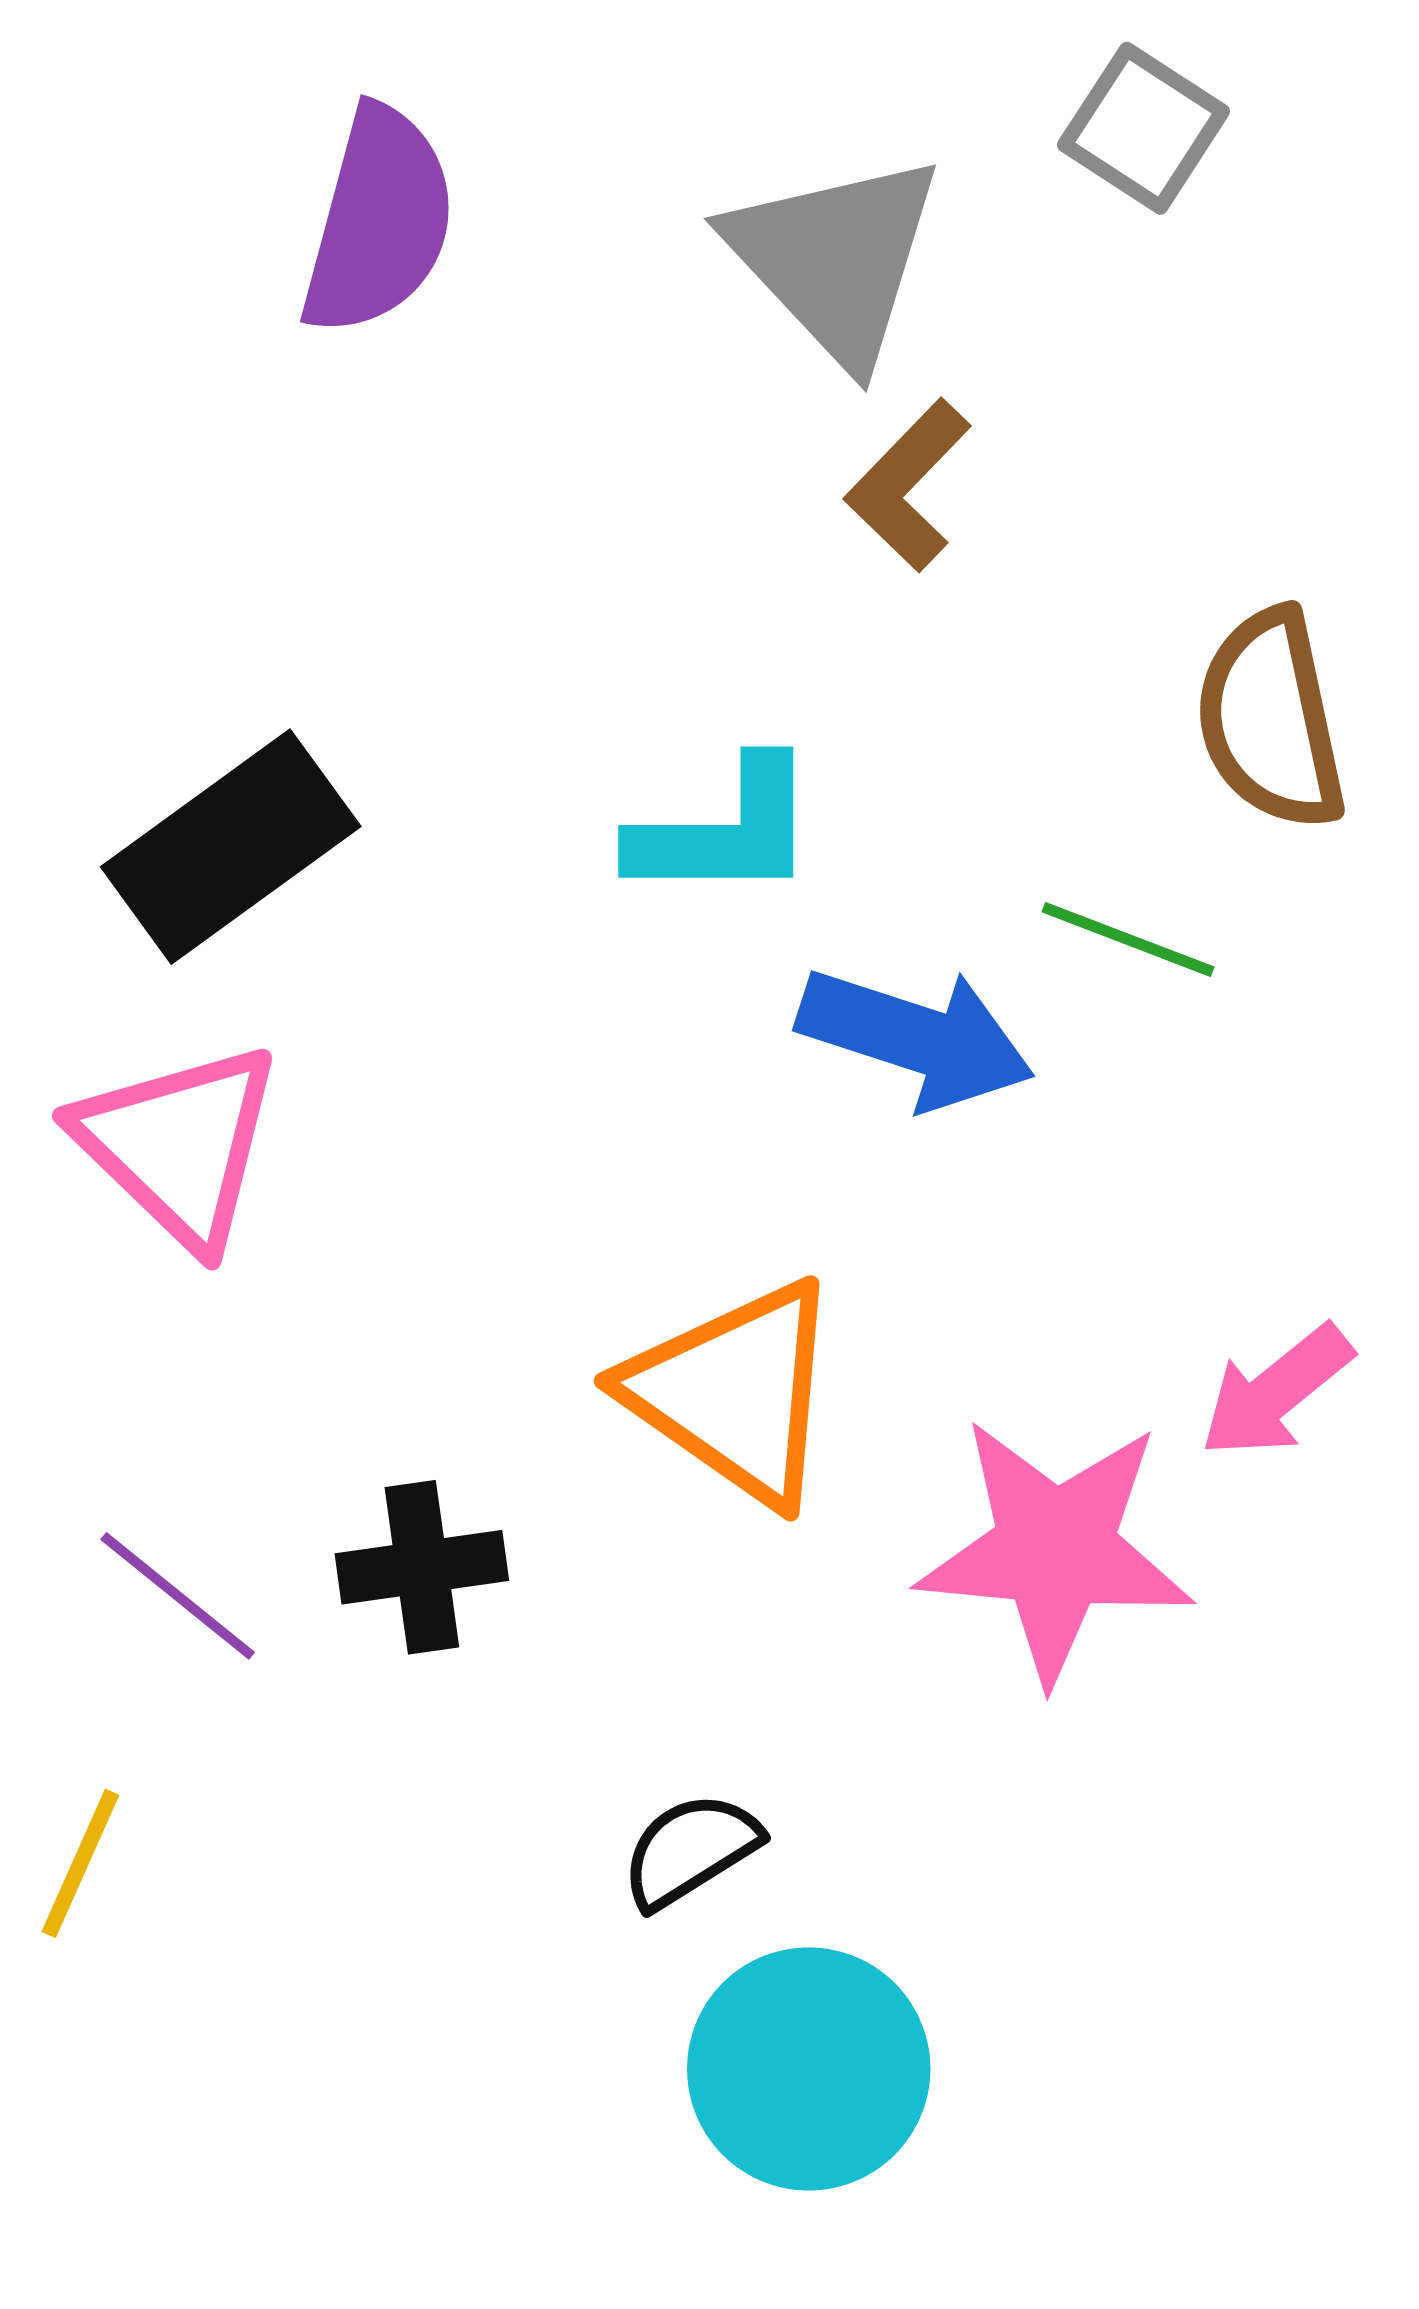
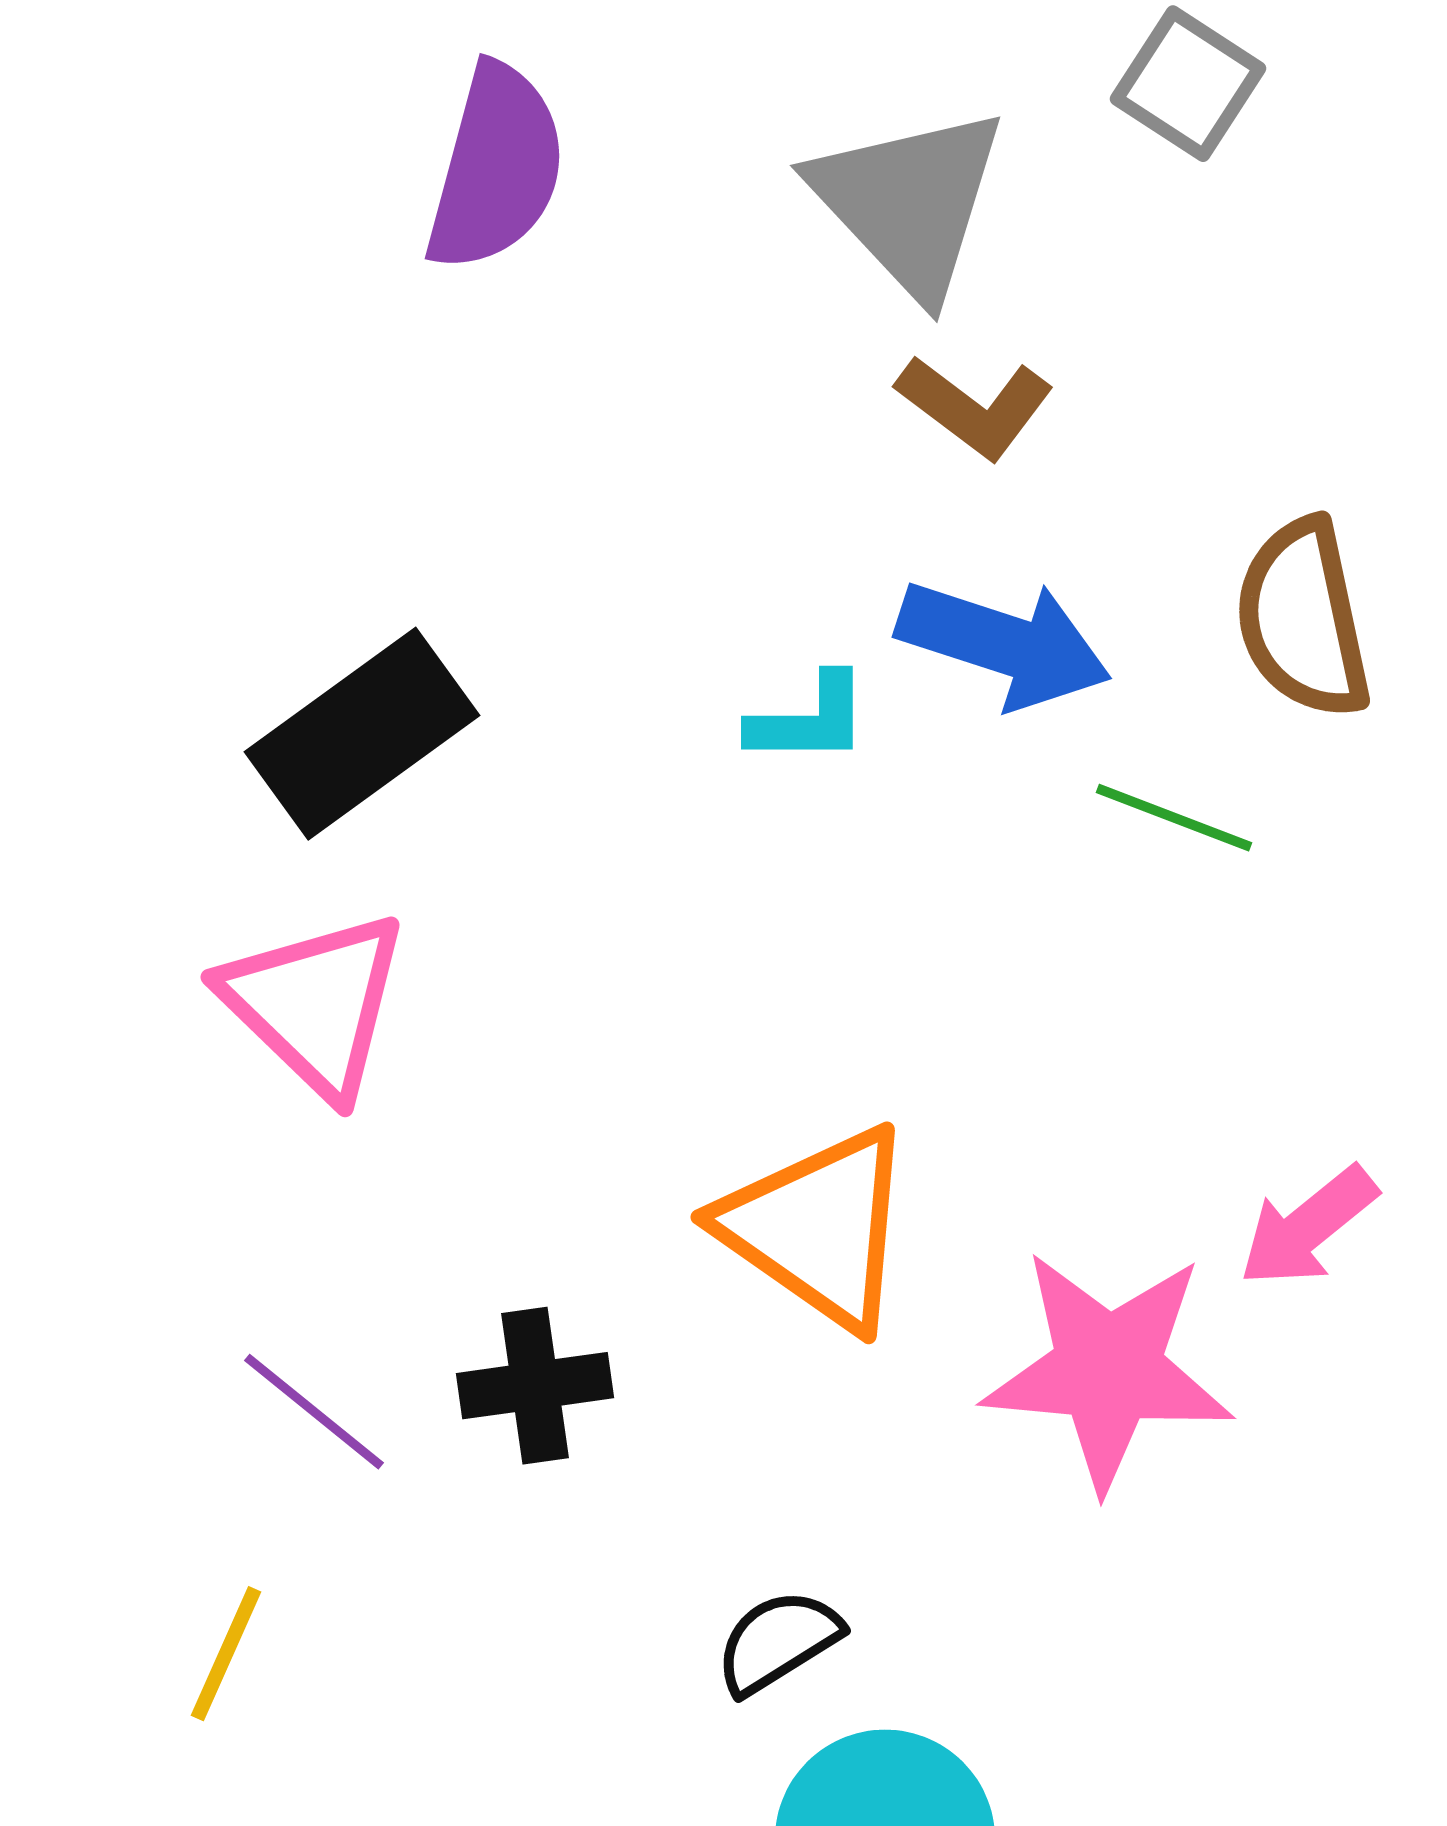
brown L-shape: (908, 485) -> (975, 407), turned -97
cyan L-shape: (725, 831) -> (809, 720), size x0.7
blue arrow: (916, 1038) -> (1004, 644), moved

